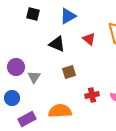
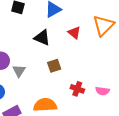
red cross: (92, 95) -> (77, 89), turned 32

